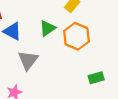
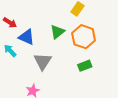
green rectangle: (96, 78) -> (85, 66), moved

